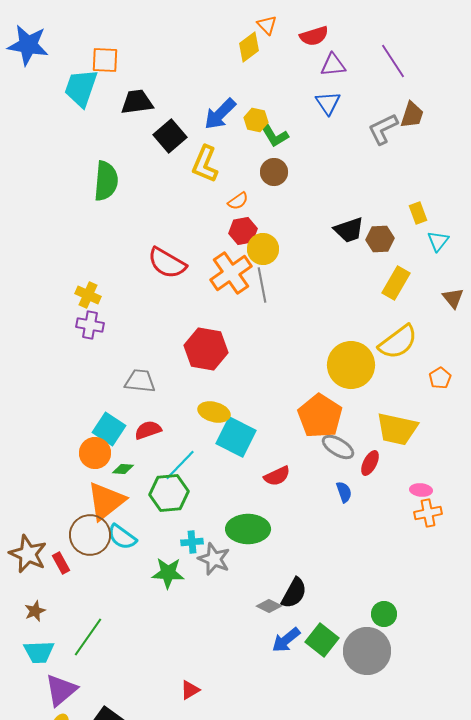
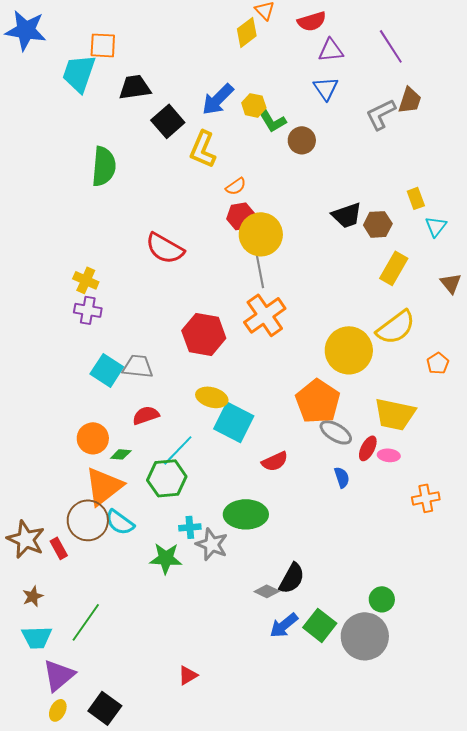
brown circle: (274, 172) -> (302, 140), moved
yellow circle: (263, 249) -> (261, 234), size x1.4
orange cross: (231, 273) -> (265, 315), moved
cyan square: (109, 429) -> (107, 370), moved
pink ellipse: (421, 490) -> (389, 455), moved

